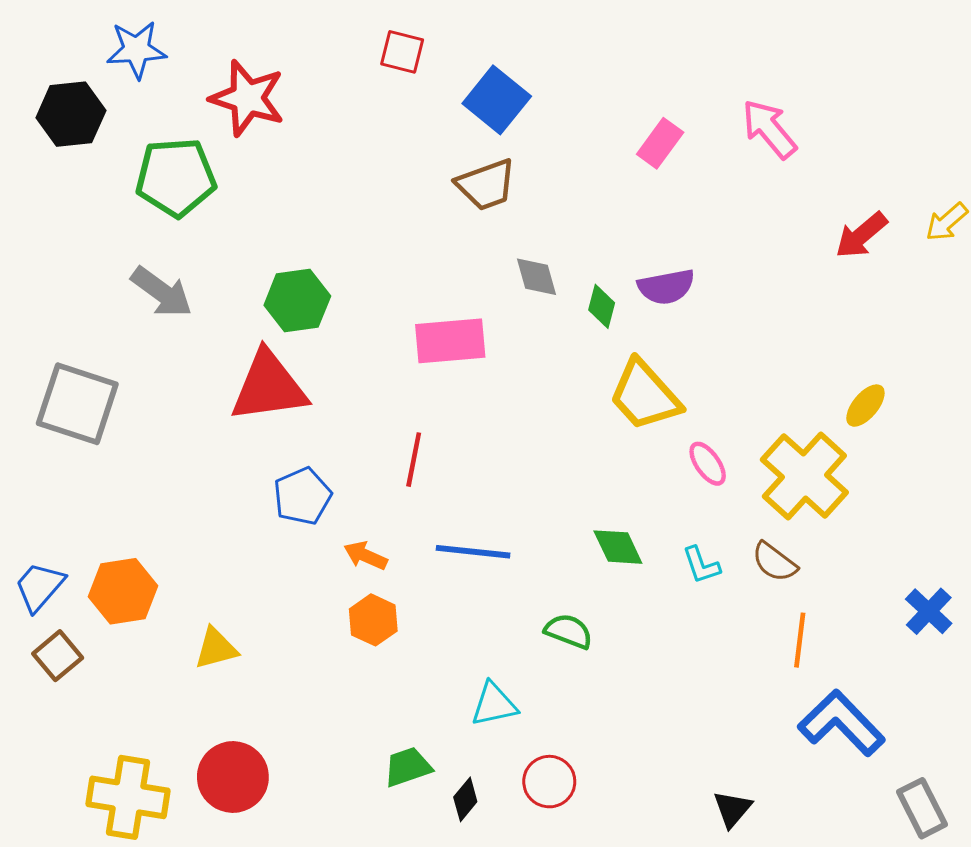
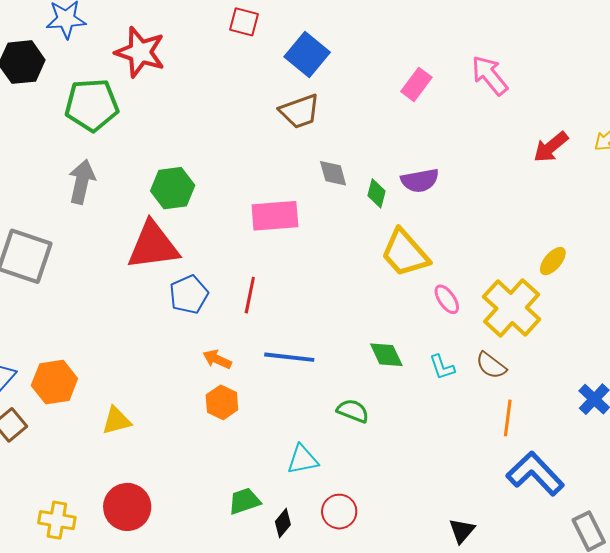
gray arrow: (162, 292) -> (82, 182), turned -114
blue pentagon: (302, 496) -> (189, 295), moved
yellow cross: (128, 797) -> (57, 520), size x0.7

